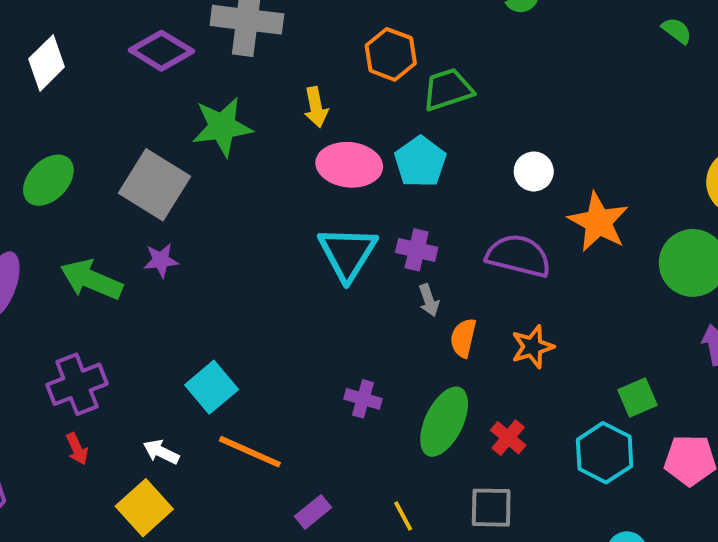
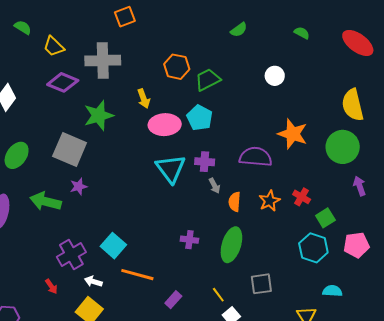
green semicircle: (677, 31) -> (302, 33), moved
white circle: (534, 171) -> (275, 76), moved
purple cross: (77, 384) -> (71, 254), moved
red cross: (508, 438) -> (302, 197), moved

